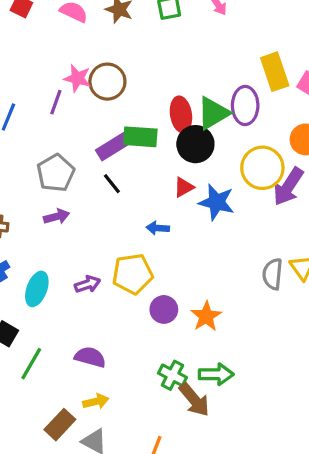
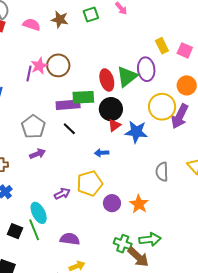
yellow rectangle: (275, 72) -> (162, 46), size x0.7
pink star: (77, 78) -> (39, 66), turned -30
purple line: (56, 102) -> (29, 74), moved
black circle: (195, 144) -> (111, 109), moved
purple rectangle: (115, 146) -> (68, 105), turned 35
gray semicircle: (273, 274) -> (162, 172), moved
cyan ellipse: (37, 289) -> (39, 213), moved, turned -40
green line: (31, 364) -> (34, 230), moved, turned -45

